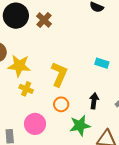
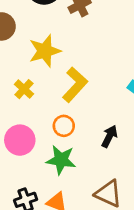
yellow star: (19, 66) -> (45, 51), moved, turned 30
green star: (80, 126) -> (61, 160), moved

